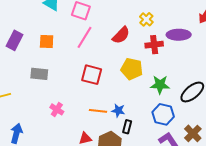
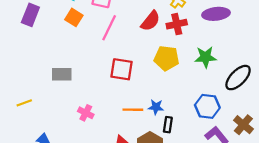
purple rectangle: (14, 40) -> (30, 15), moved
orange square: (47, 42) -> (74, 17), moved, turned 35
red cross: (154, 45) -> (177, 24), moved
green star: (160, 85) -> (205, 57), moved

